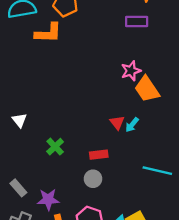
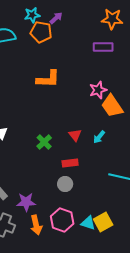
orange L-shape: (48, 33) -> (48, 79), moved
red triangle: (117, 122) -> (75, 135), moved
green cross: (55, 147) -> (44, 142), moved

